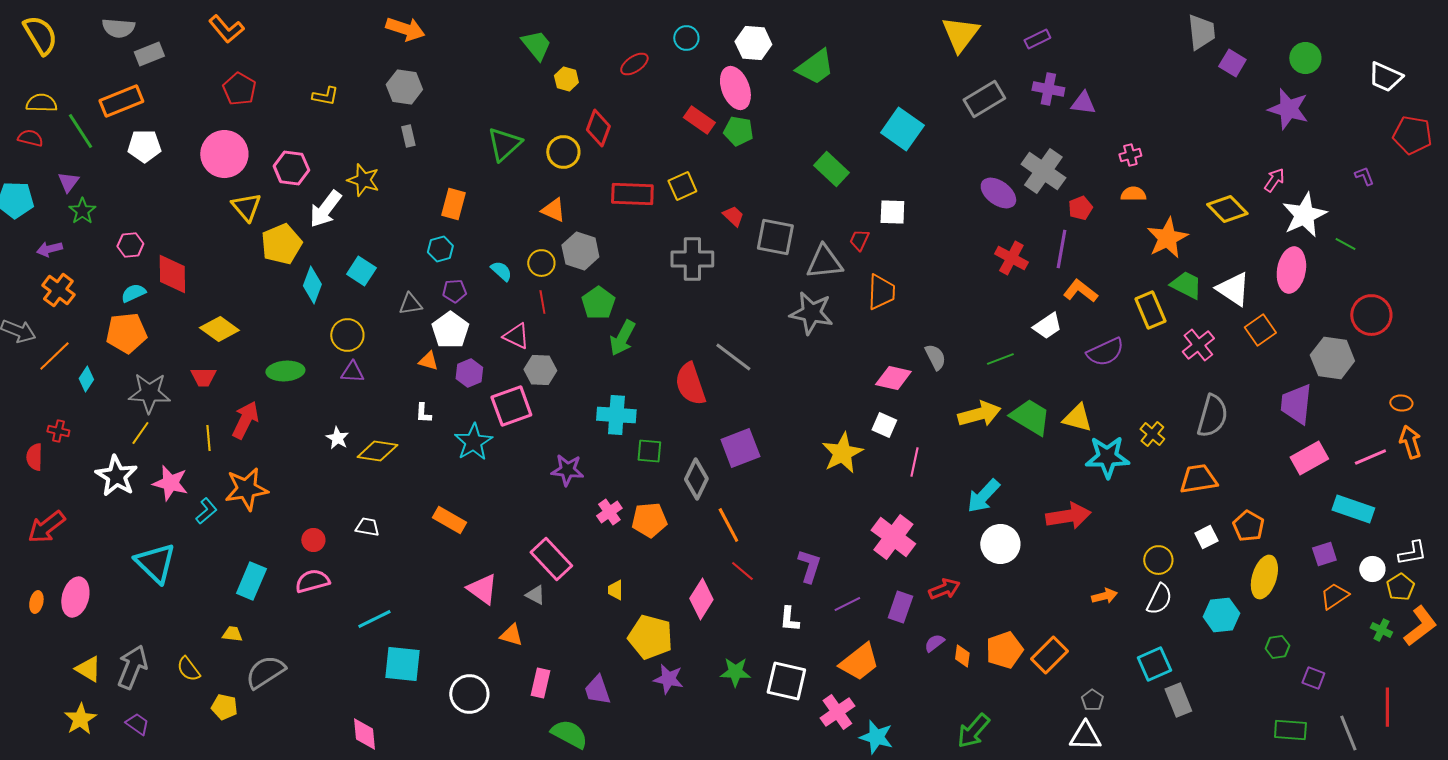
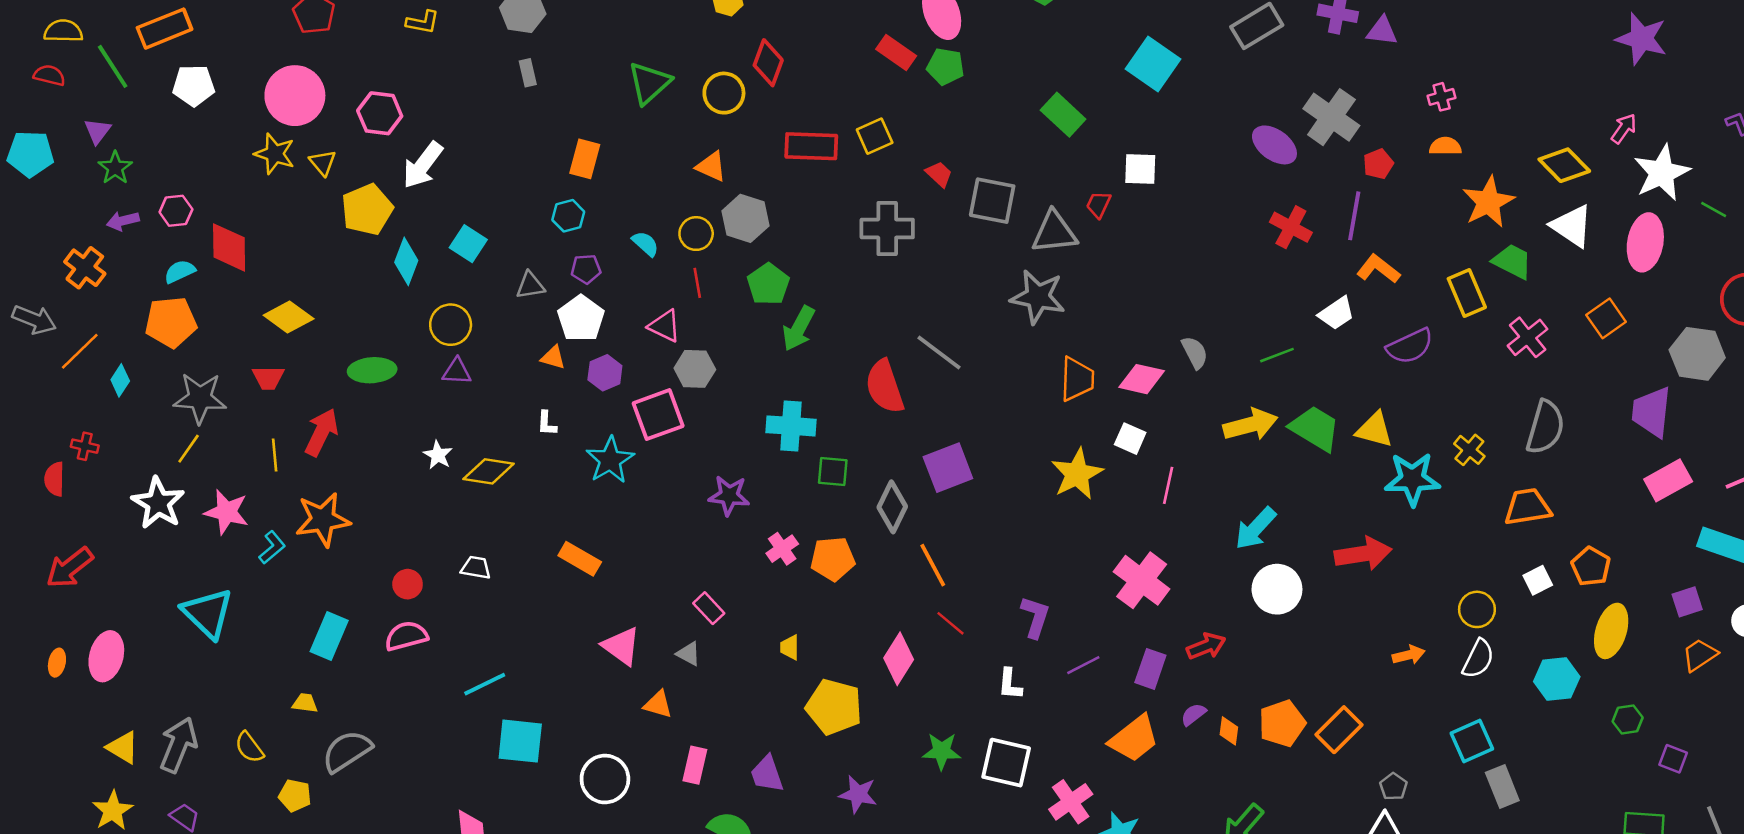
yellow star: (363, 180) -> (275, 154), moved
yellow triangle: (246, 207) -> (323, 163), size x0.7
purple arrow: (49, 249) -> (123, 221), moved
white triangle: (1233, 289) -> (1572, 226), moved
orange trapezoid: (881, 292) -> (1077, 379), moved
pink rectangle: (551, 559) -> (709, 608), size x0.6
orange trapezoid: (859, 662) -> (1134, 739), moved
purple star: (668, 679) -> (858, 794), moved

